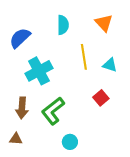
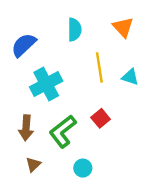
red square: (101, 98) -> (101, 118), moved
brown triangle: (16, 139) -> (33, 164), moved, turned -48

